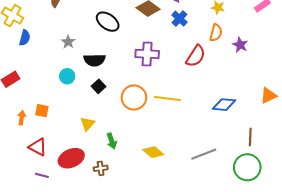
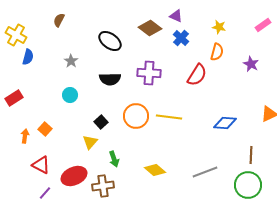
purple star: (240, 45) -> (251, 64), moved
black semicircle: (94, 60) -> (110, 79), moved
black square: (99, 86) -> (101, 122), moved
orange square: (42, 111) -> (45, 129), turned 32
brown cross: (101, 168) -> (103, 186), size x1.5
purple line: (42, 175) -> (45, 193), turned -64

